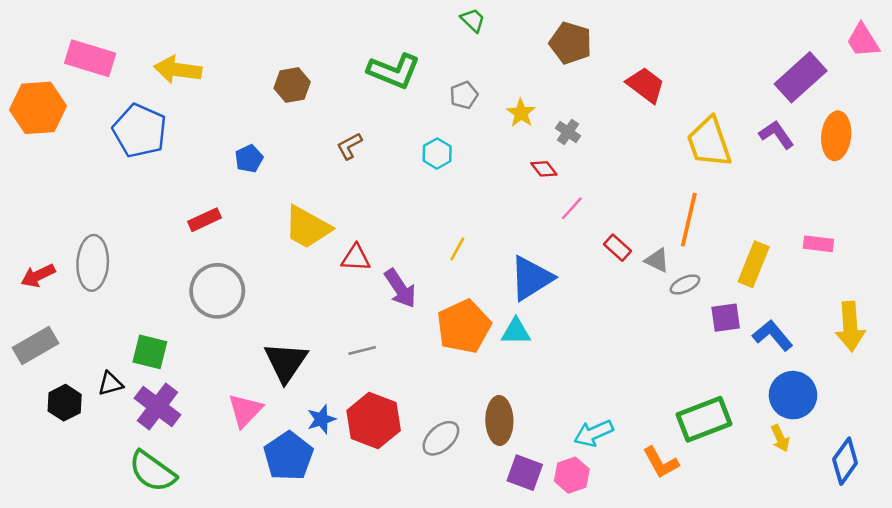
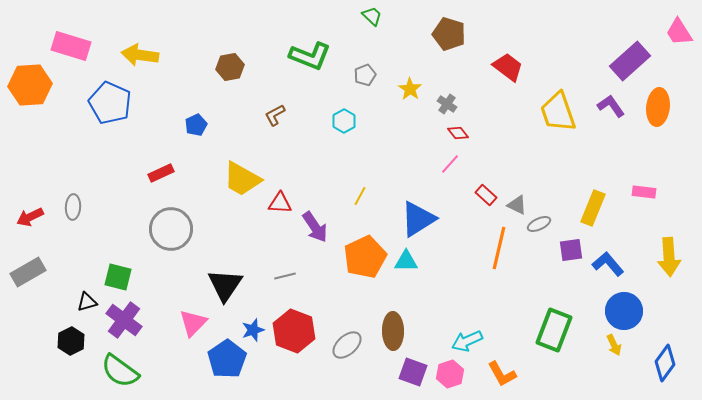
red diamond: (544, 169) -> (458, 133), moved
orange line: (689, 220) -> (499, 248), moved
gray ellipse: (93, 263) -> (73, 207), size x0.6
black hexagon: (65, 403) -> (71, 341), moved
green rectangle: (704, 419) -> (554, 330), turned -48
orange L-shape: (661, 462) -> (502, 374), moved

